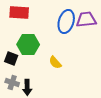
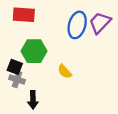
purple trapezoid: (86, 20) -> (100, 23), turned -40
gray cross: (12, 82) -> (17, 79), moved

